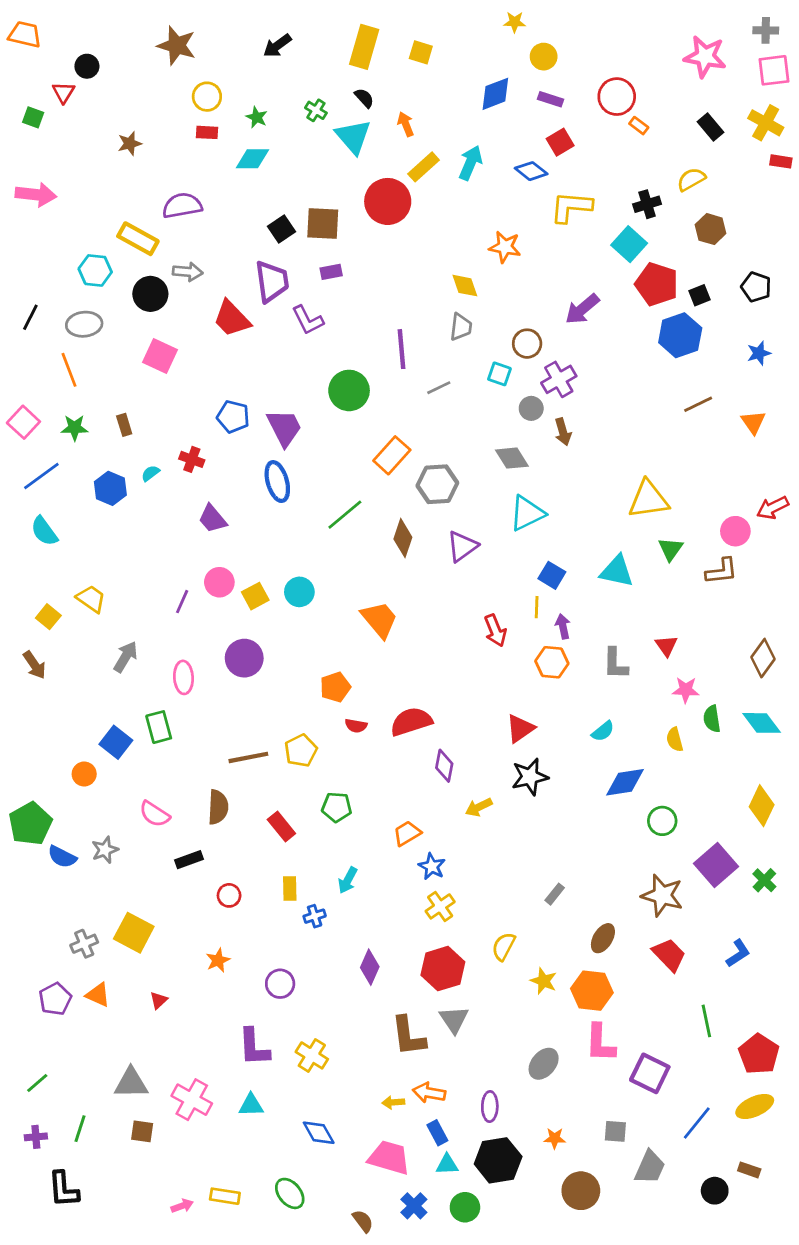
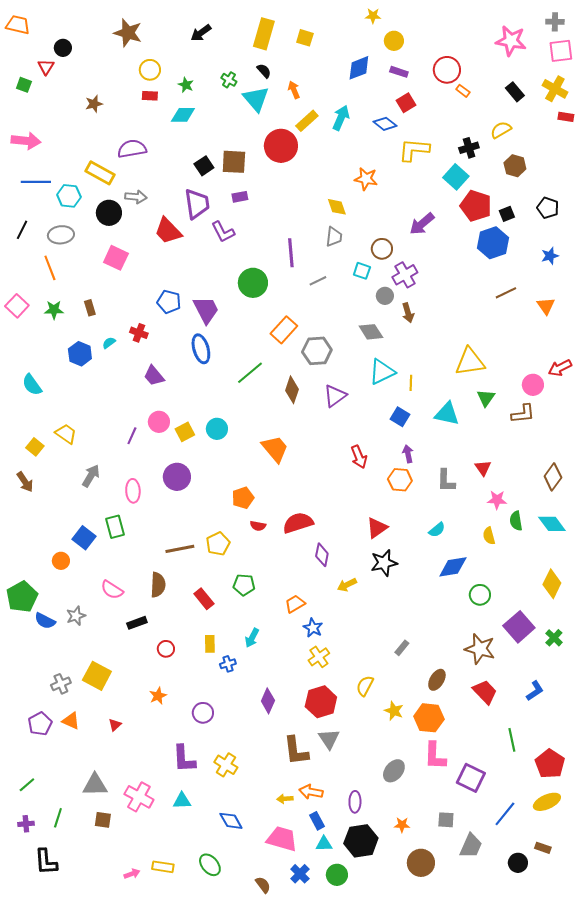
blue line: (41, 476) -> (36, 182), moved, turned 36
yellow line: (537, 607) -> (411, 383), moved

